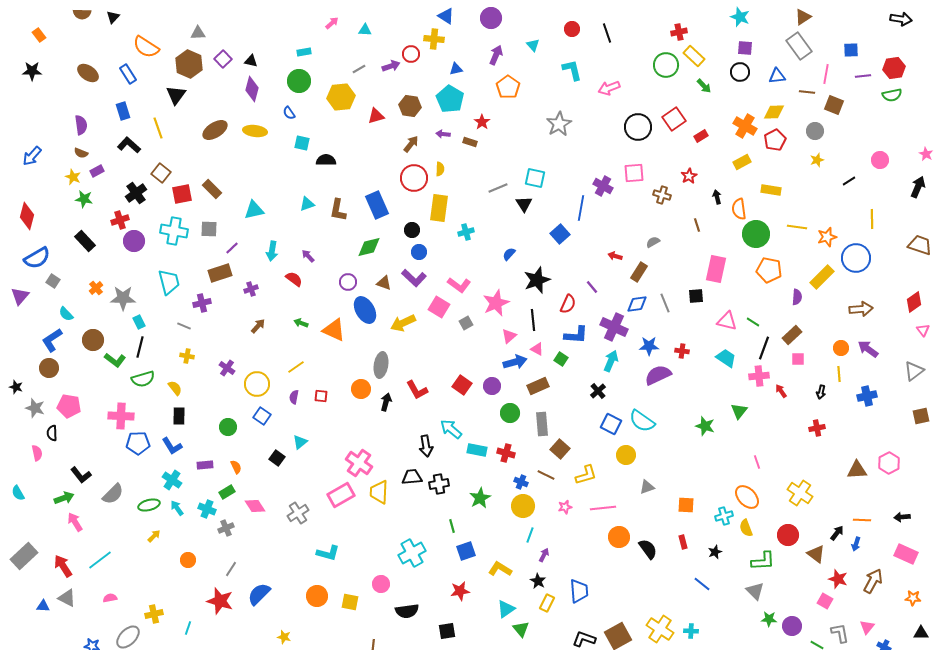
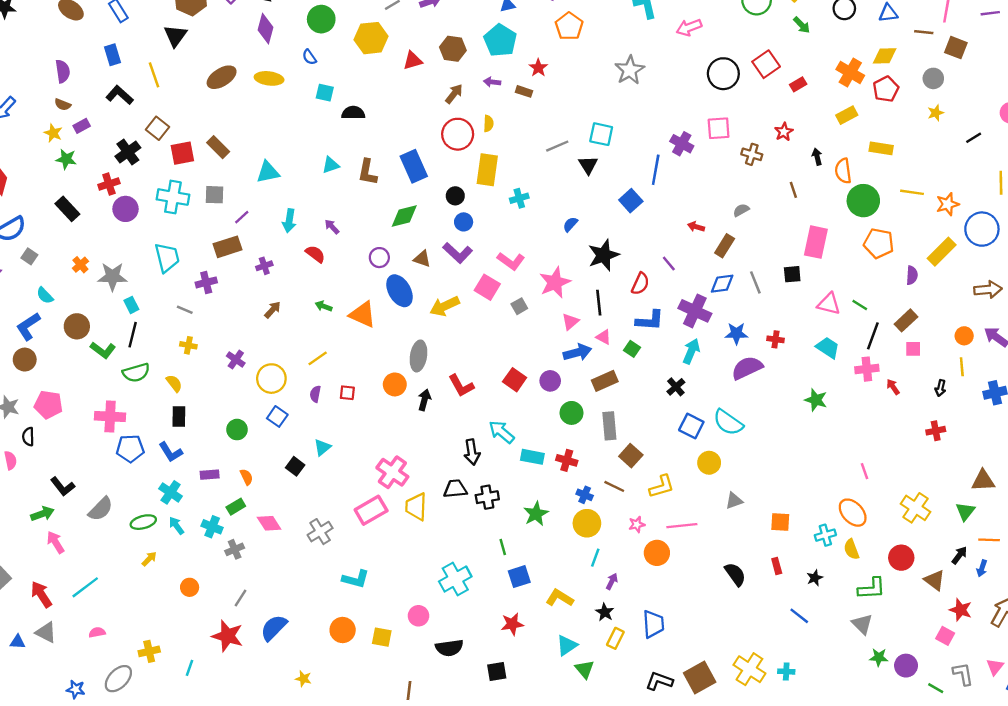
green triangle: (739, 411) -> (965, 511), moved
green star: (705, 426) -> (816, 400), moved
orange circle: (619, 537) -> (657, 553), moved

